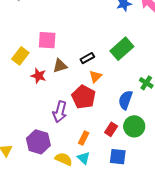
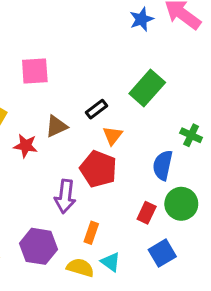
pink square: (47, 40) -> (35, 71), moved
orange rectangle: (84, 138) -> (91, 233), moved
blue square: (118, 157) -> (162, 253), turned -30

